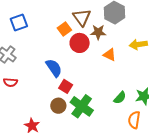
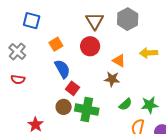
blue square: (19, 23) -> (32, 21), turned 30
orange square: (64, 29) -> (56, 44), moved
brown star: (98, 32) -> (112, 79), moved
green cross: (82, 106) -> (87, 110), turned -30

